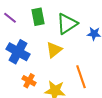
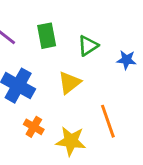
green triangle: (67, 24) -> (88, 46), size x0.7

